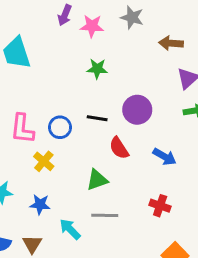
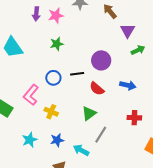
brown arrow: (171, 43) -> (110, 11), turned 63
green star: (97, 69) -> (57, 44), moved
blue circle: (60, 127) -> (53, 78), moved
pink L-shape: (22, 129) -> (31, 95), turned 50
gray line: (105, 215) -> (101, 135), turned -42

